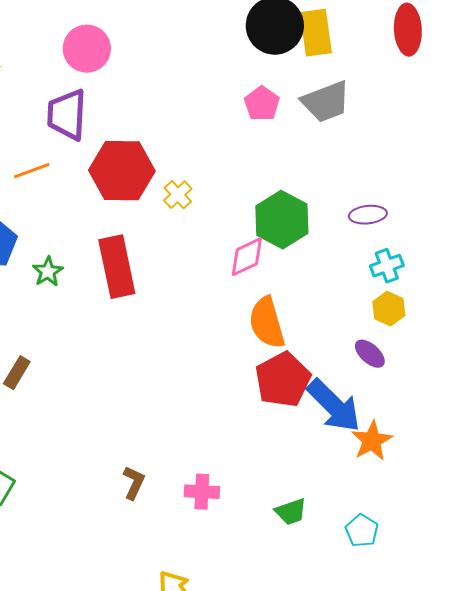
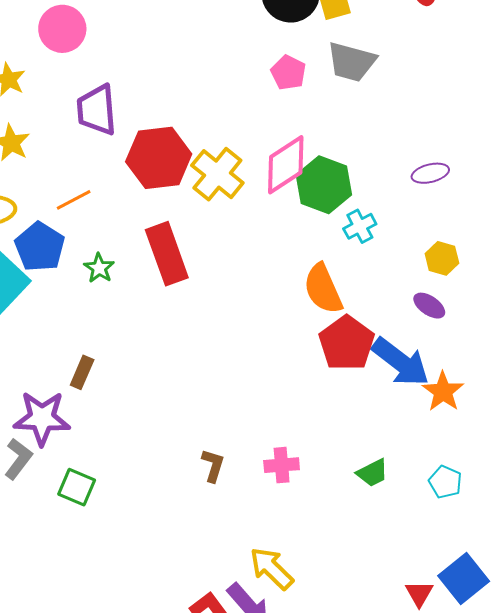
pink circle: (87, 49) -> (62, 29), moved
gray trapezoid: (326, 102) -> (351, 62), turned 44
orange line: (32, 171) -> (74, 200), moved
yellow cross: (178, 195) -> (217, 174), size x1.8
purple ellipse: (368, 215) -> (430, 173), moved
pink diamond: (247, 257) -> (286, 165), moved, size x1.4
cyan cross: (387, 266) -> (360, 226), moved

